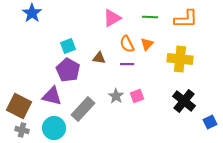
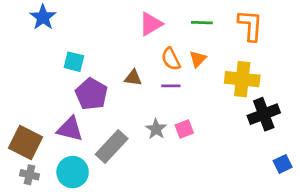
orange L-shape: (186, 19) -> (250, 25), turned -85
cyan square: (68, 46) -> (74, 62), moved, turned 35
black cross: (184, 101) -> (264, 114), moved, turned 30

